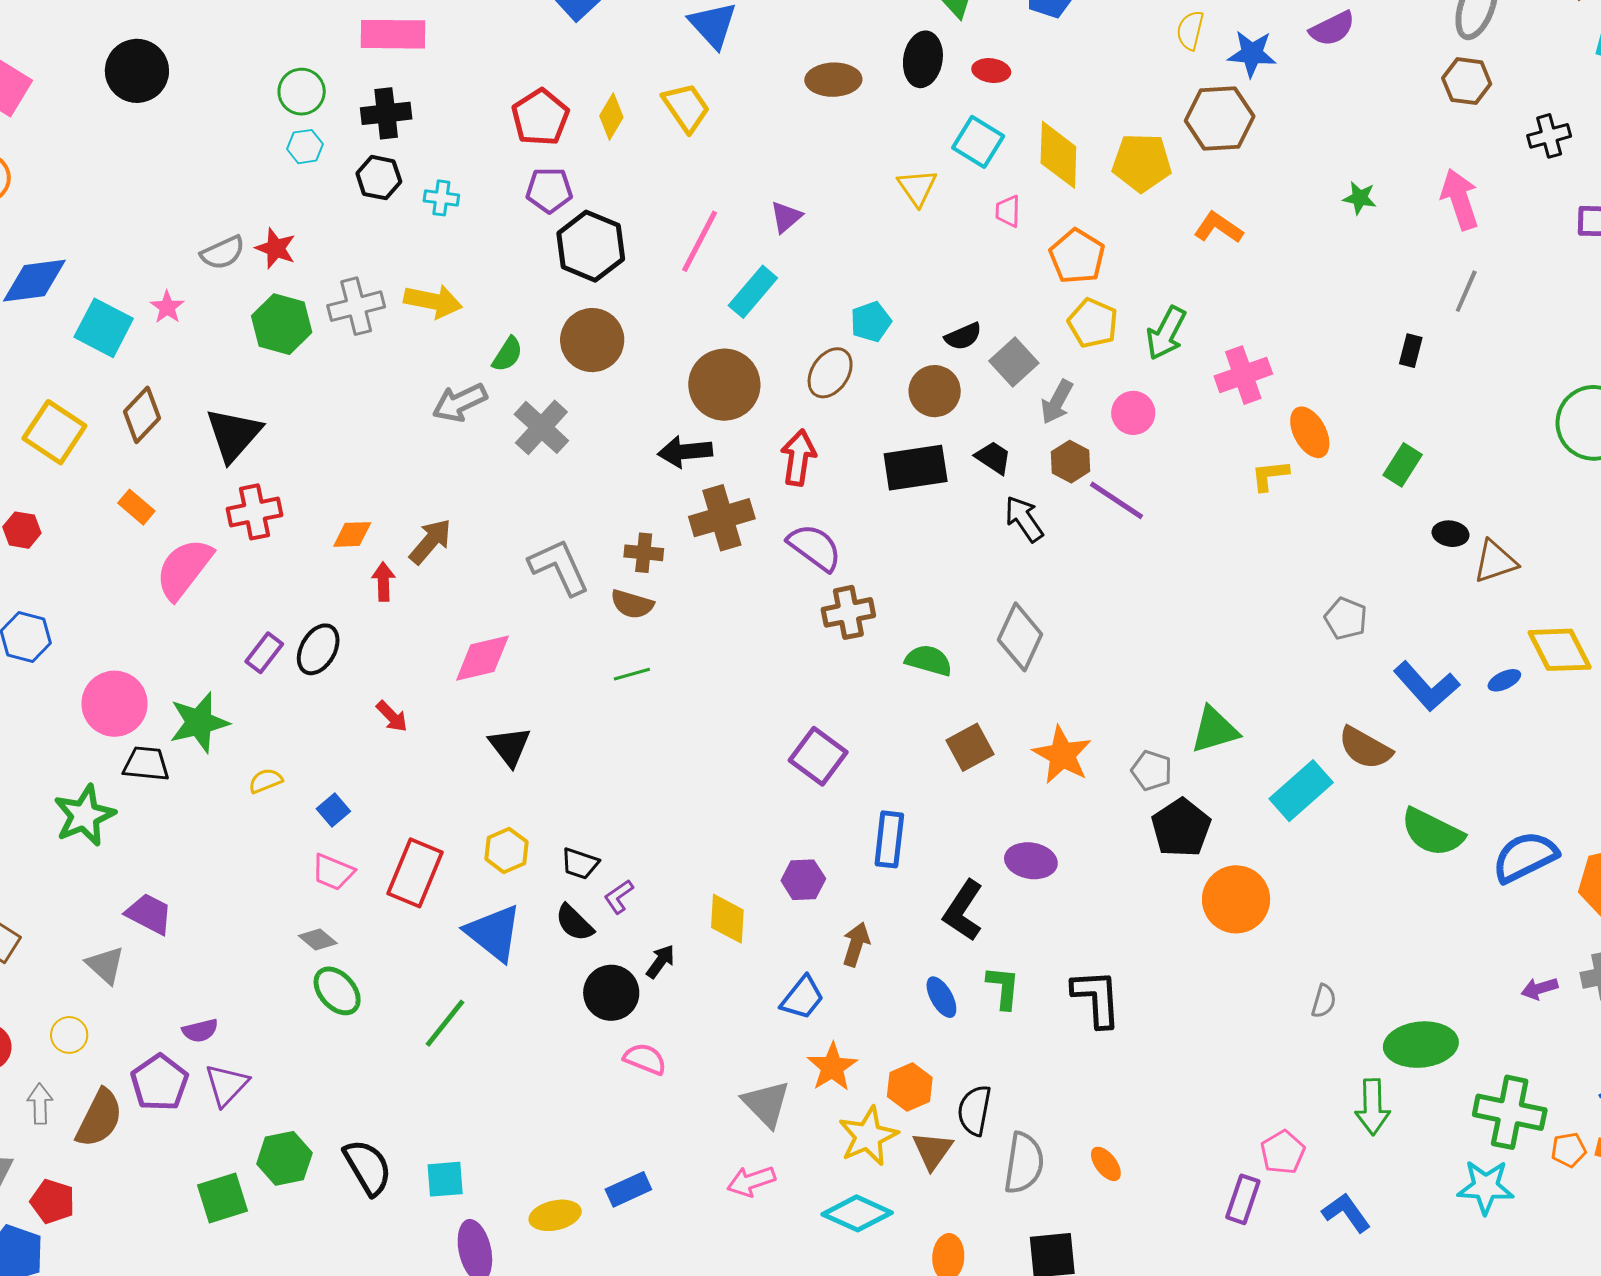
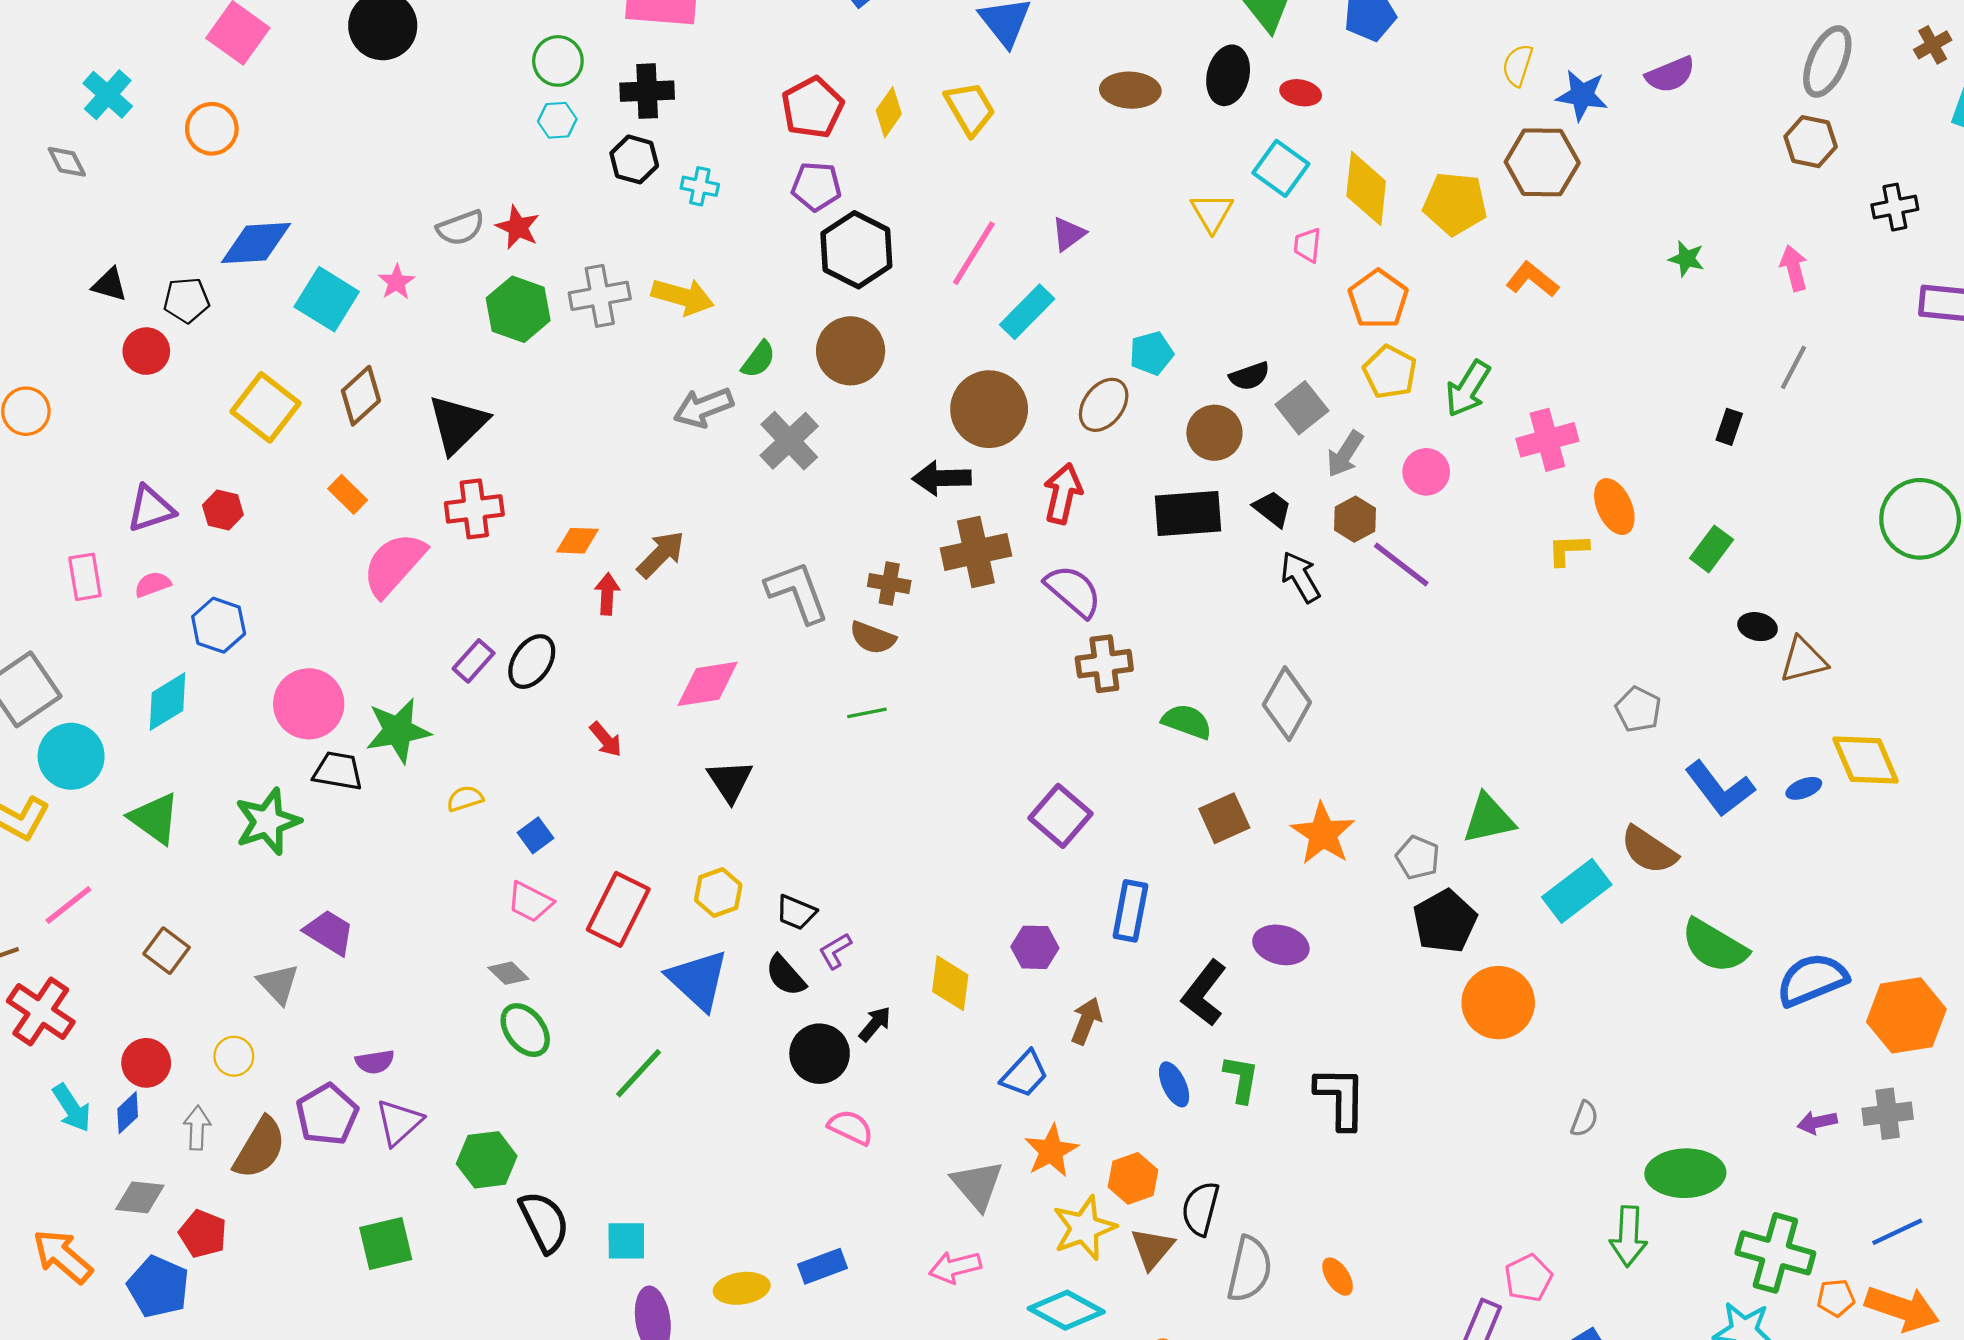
pink arrow: (1460, 199) -> (1794, 268), size x0.7
green hexagon: (284, 1158) -> (487, 1160), moved

